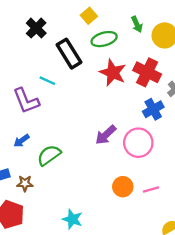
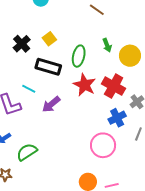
yellow square: (89, 16) -> (49, 39), moved
green ellipse: (104, 39) -> (79, 56), turned -65
black rectangle: (69, 54) -> (48, 67), turned -45
purple arrow: (106, 135) -> (51, 104), moved

